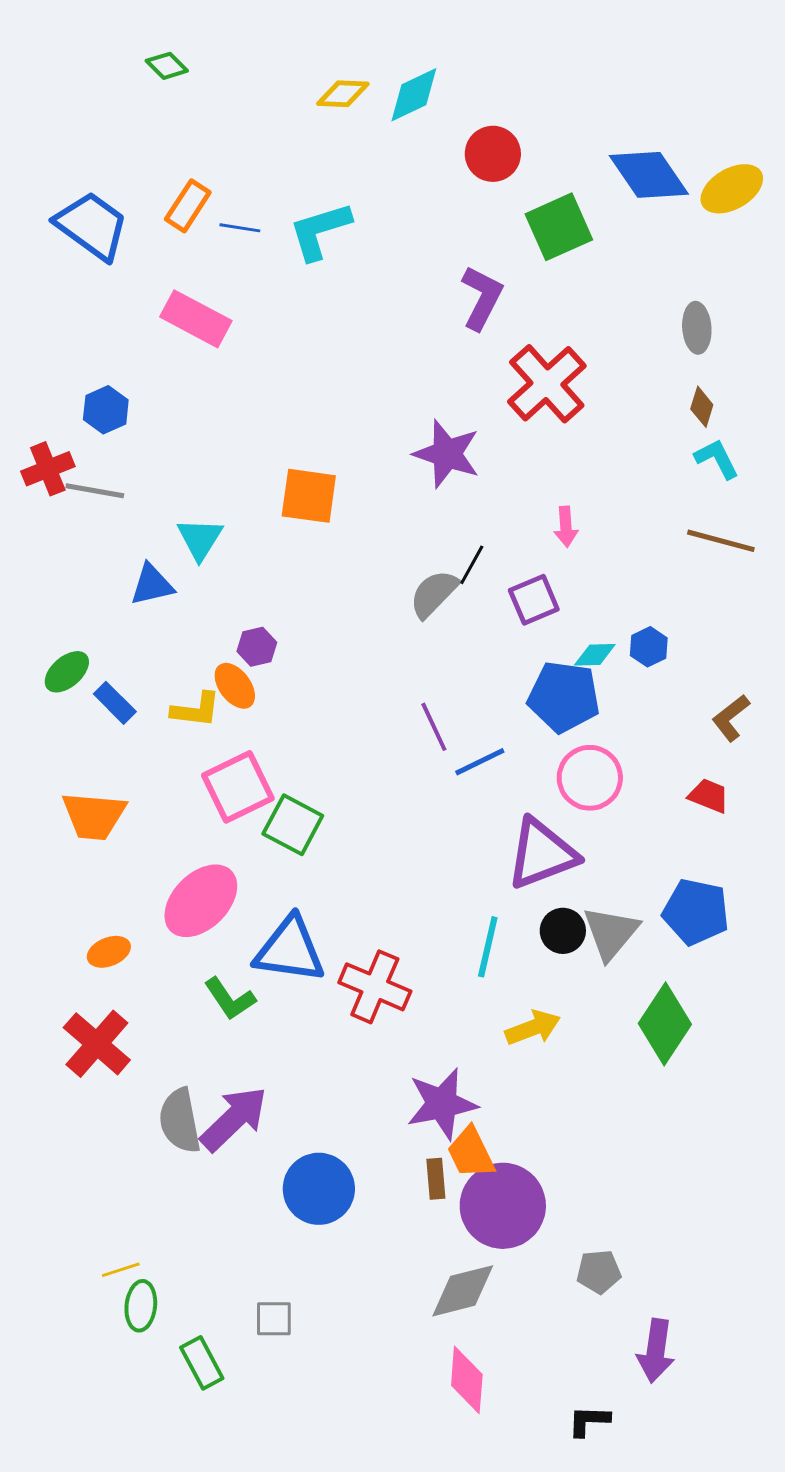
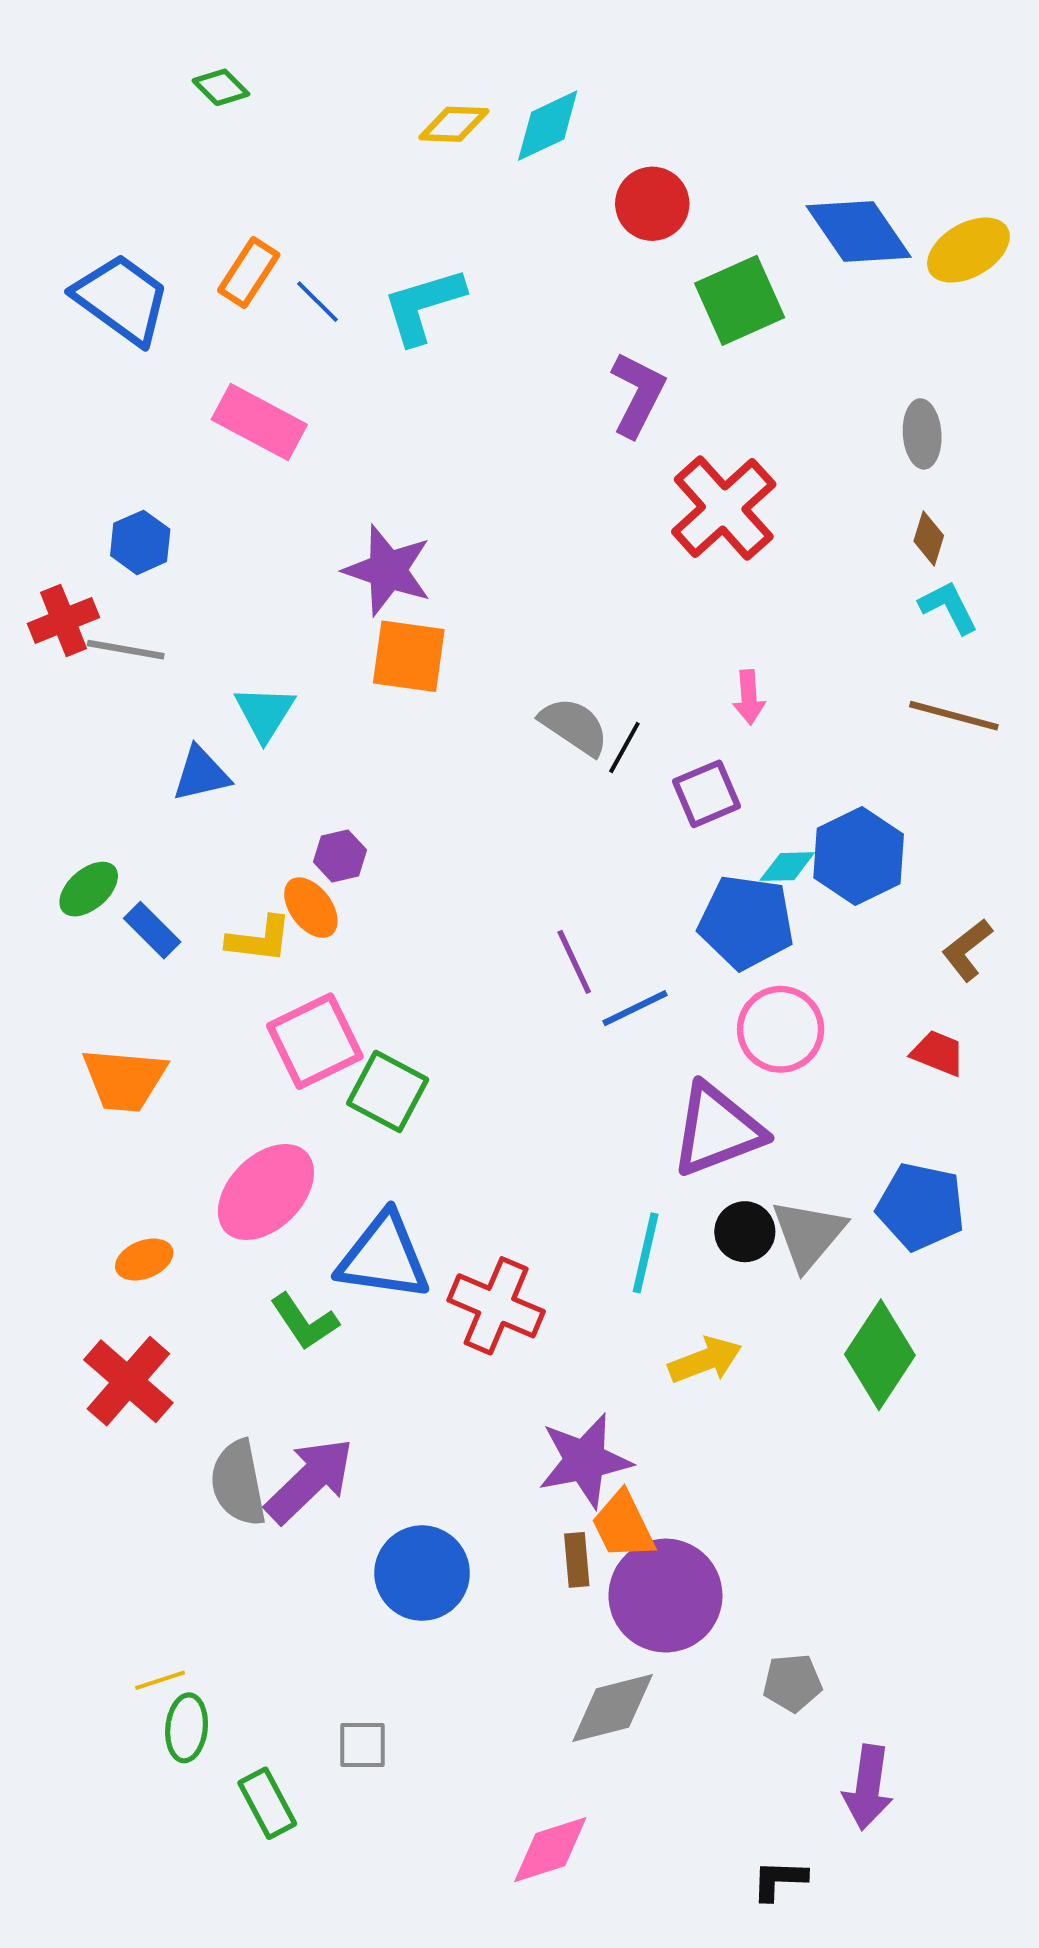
blue line: (240, 228) -> (318, 302), turned 36
purple star: (447, 454) -> (388, 570), moved
gray semicircle: (434, 594) -> (574, 726), moved, turned 80
blue hexagon: (649, 647) -> (859, 856), size x1.8
pink diamond: (467, 1380) -> (550, 1850), moved, turned 68

